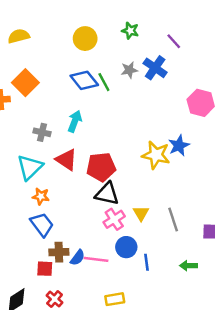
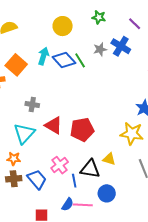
cyan arrow: (75, 121) -> (43, 56), moved
yellow star: (156, 155) -> (132, 134), moved
black triangle: (107, 194) -> (90, 169), moved
orange star: (41, 196) -> (14, 159), moved
yellow triangle: (141, 213) -> (109, 159), moved, turned -40
pink cross: (114, 219) -> (60, 165), moved
brown cross: (59, 252) -> (14, 179), moved
blue line: (147, 262) -> (74, 181), moved

